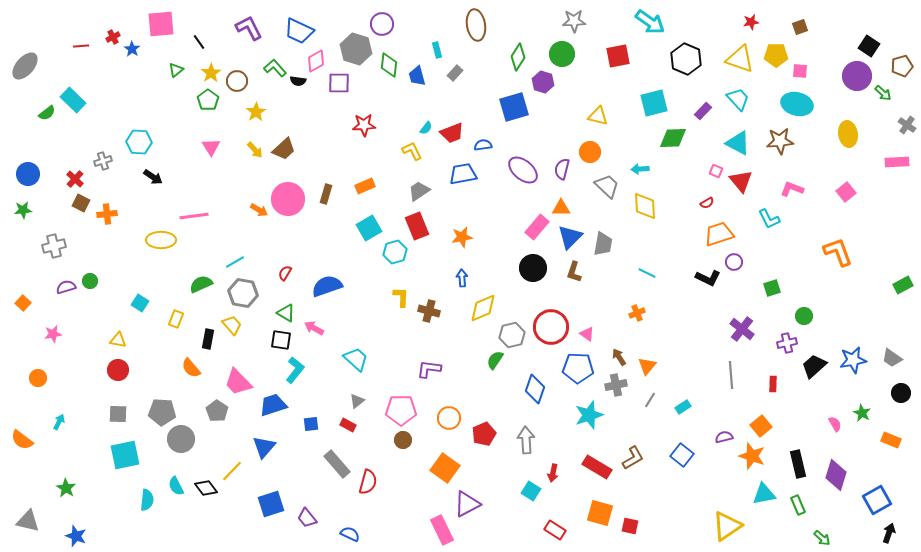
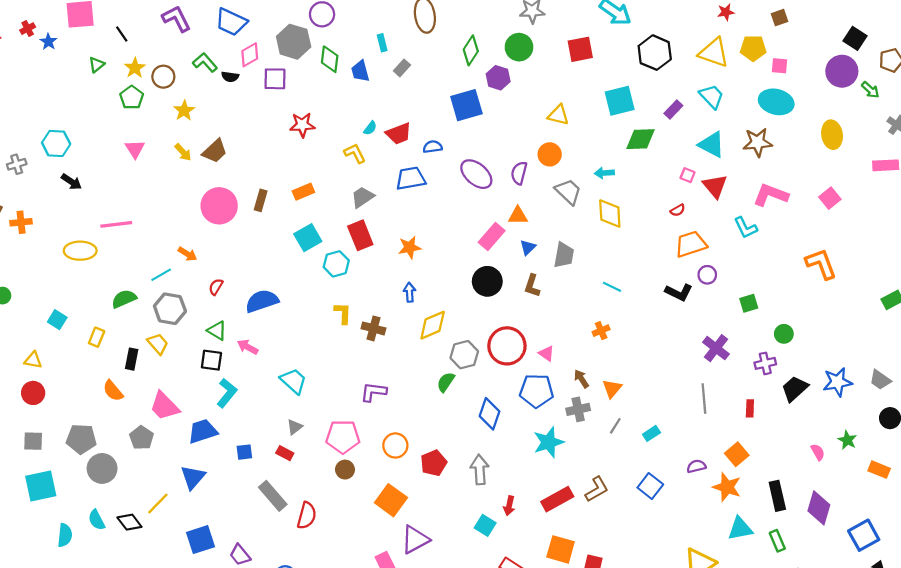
pink L-shape: (792, 189) -> (771, 195), size x1.4
orange arrow: (259, 210) -> (187, 254), moved
blue triangle: (570, 237) -> (528, 247), size x0.6
red rectangle: (597, 467) -> (557, 499), turned -60

